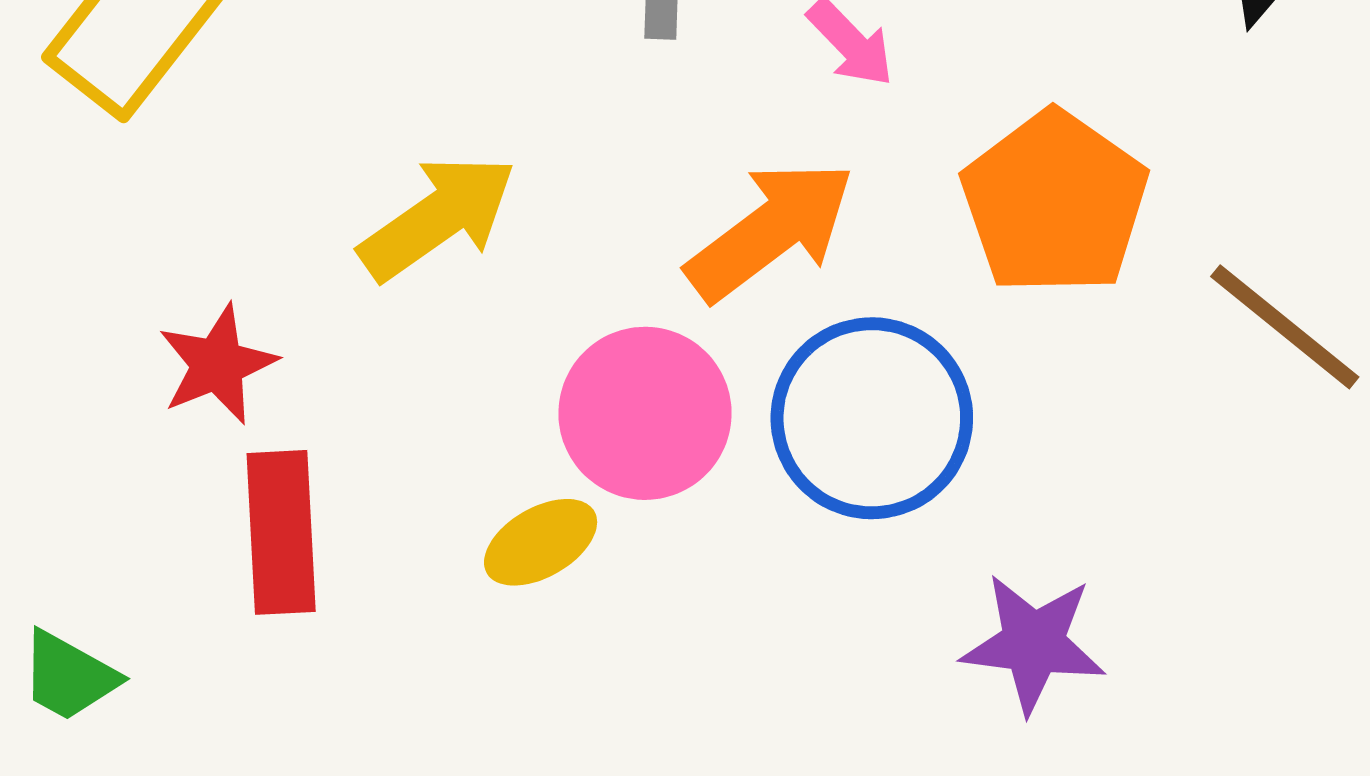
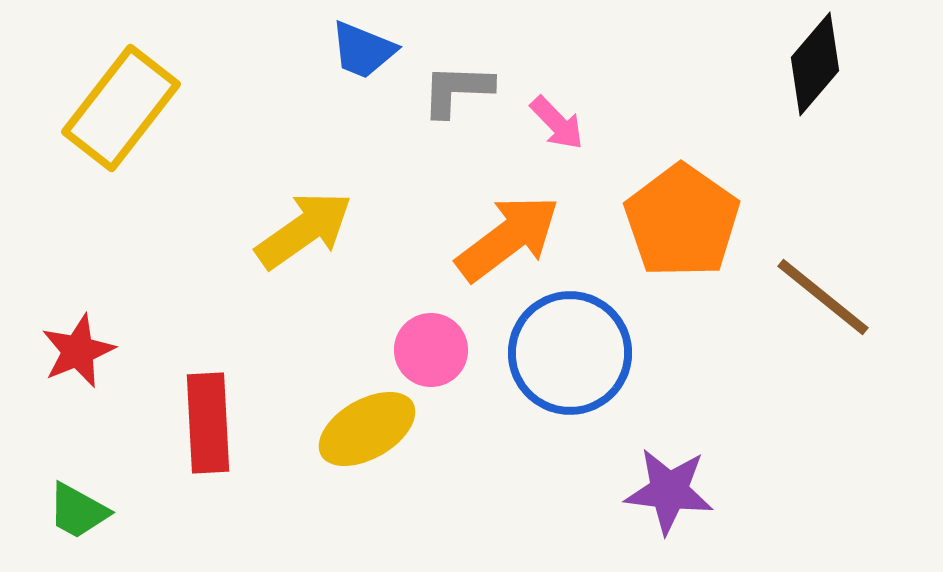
red star: (217, 364) -> (78, 351), moved
pink circle: (645, 413) -> (431, 350), size x0.7
yellow ellipse: (541, 542) -> (367, 429), size x1.4

